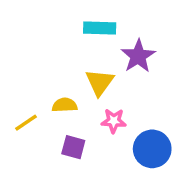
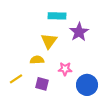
yellow triangle: (100, 82) -> (49, 41), moved
yellow line: (26, 123) -> (16, 79), moved

